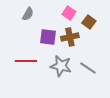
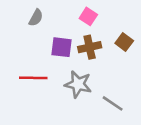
brown square: (89, 22) -> (124, 42), moved
gray line: (88, 68) -> (113, 103), moved

